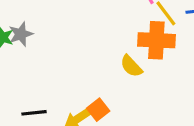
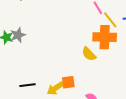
orange square: (98, 110) -> (68, 82), turned 32

